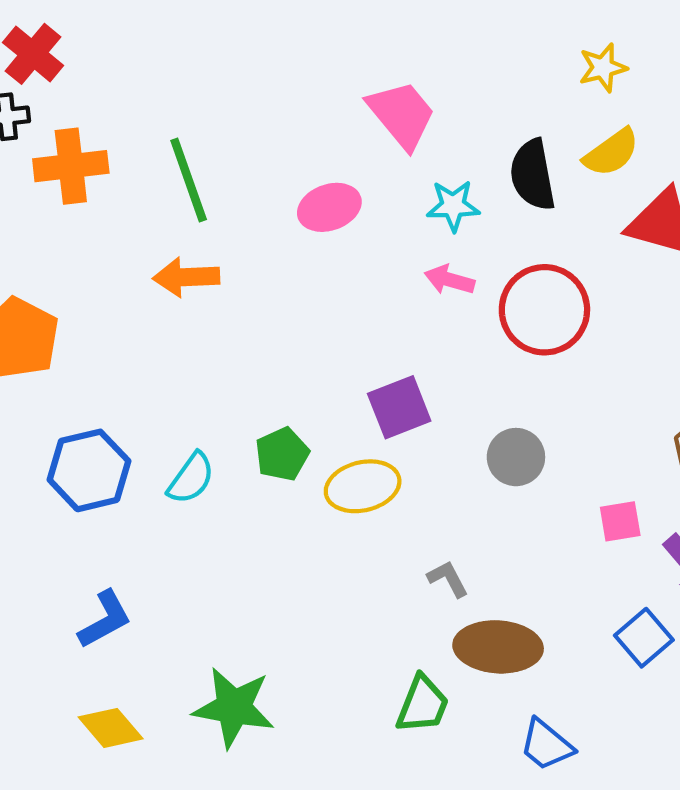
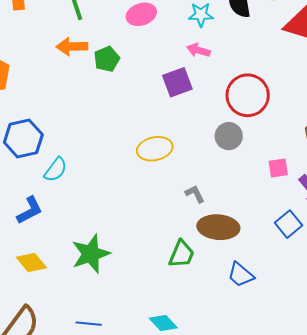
red circle: (544, 310) -> (248, 95), moved
purple square: (399, 407) -> (177, 82), moved
green pentagon: (282, 454) -> (107, 59), moved
cyan semicircle: (191, 478) -> (56, 170), moved
green star: (234, 707) -> (91, 254), turned -30

